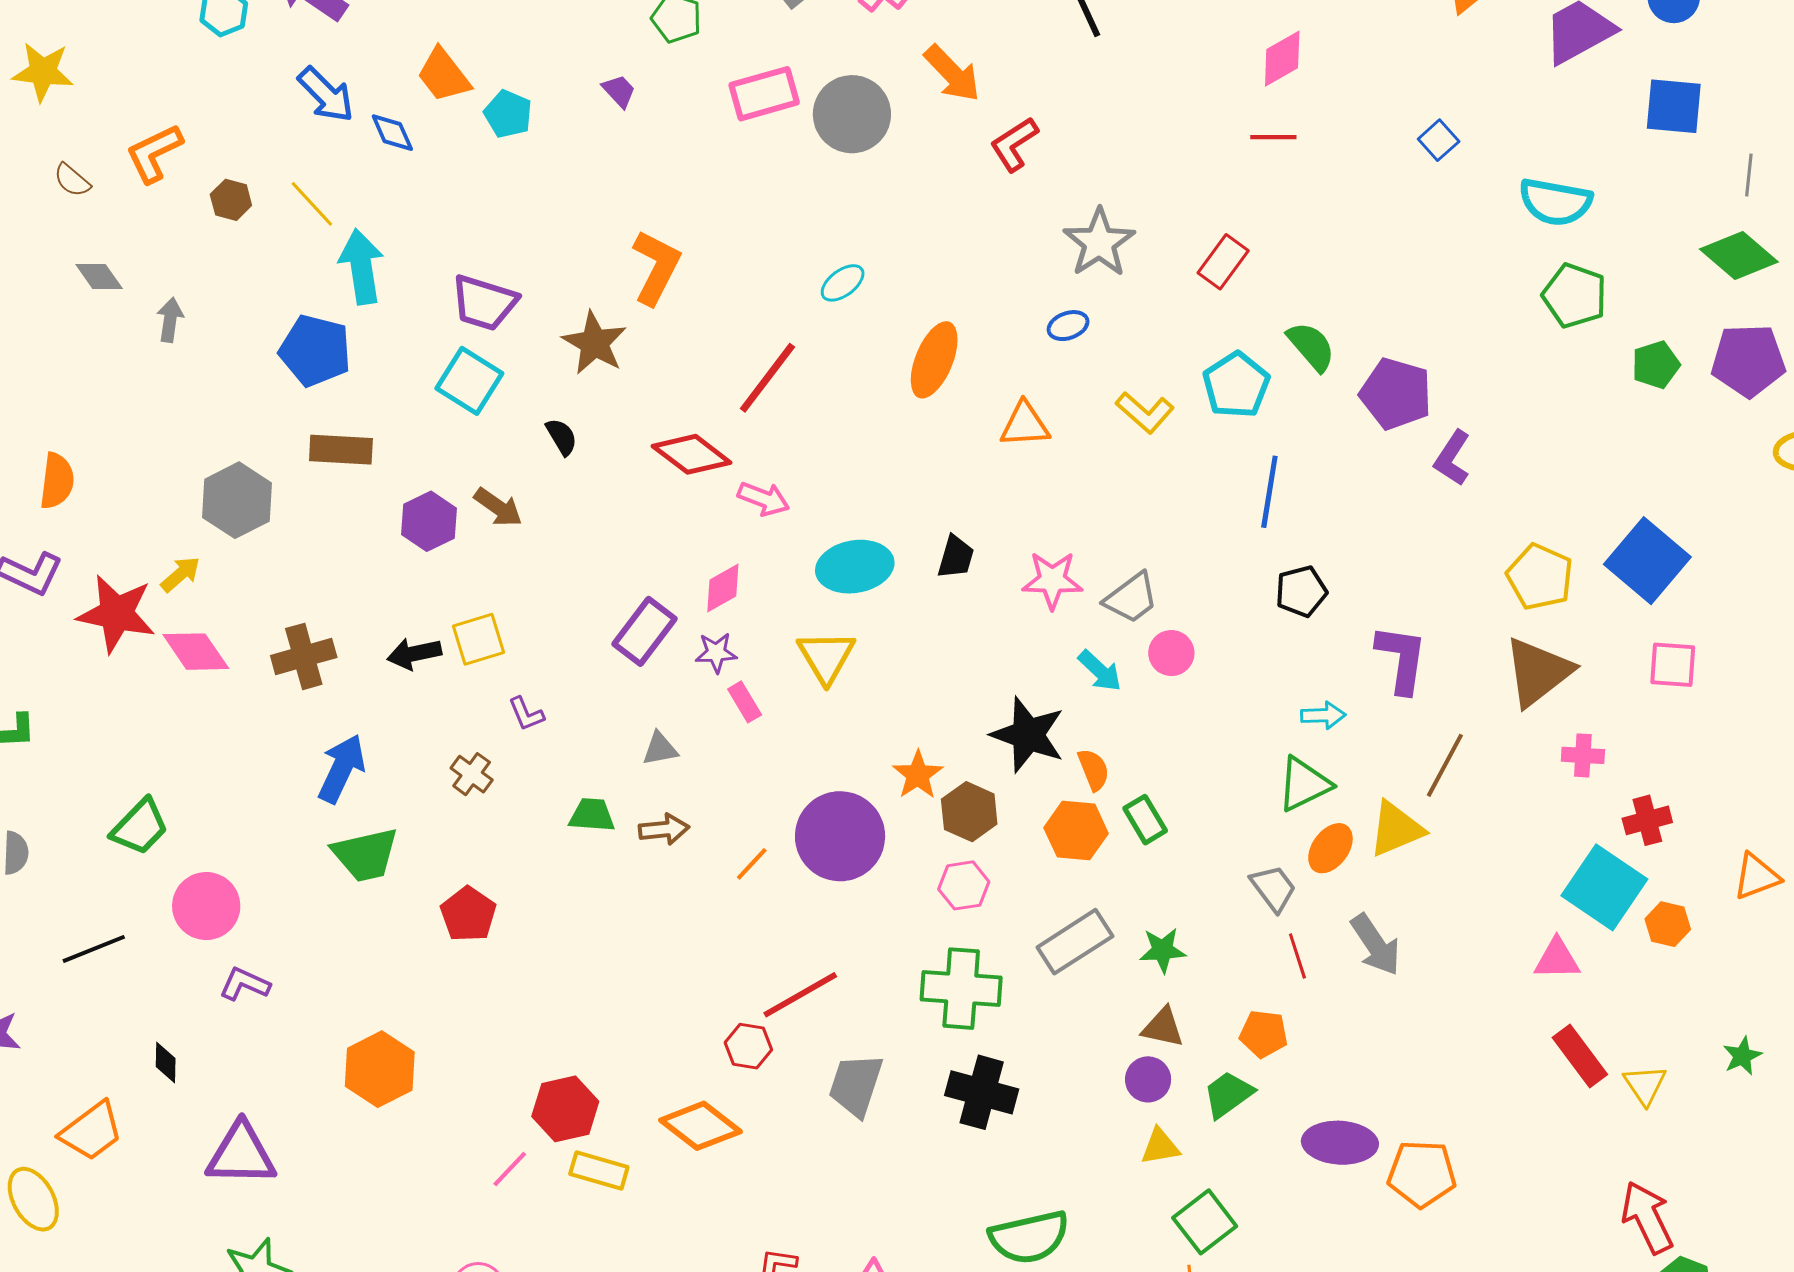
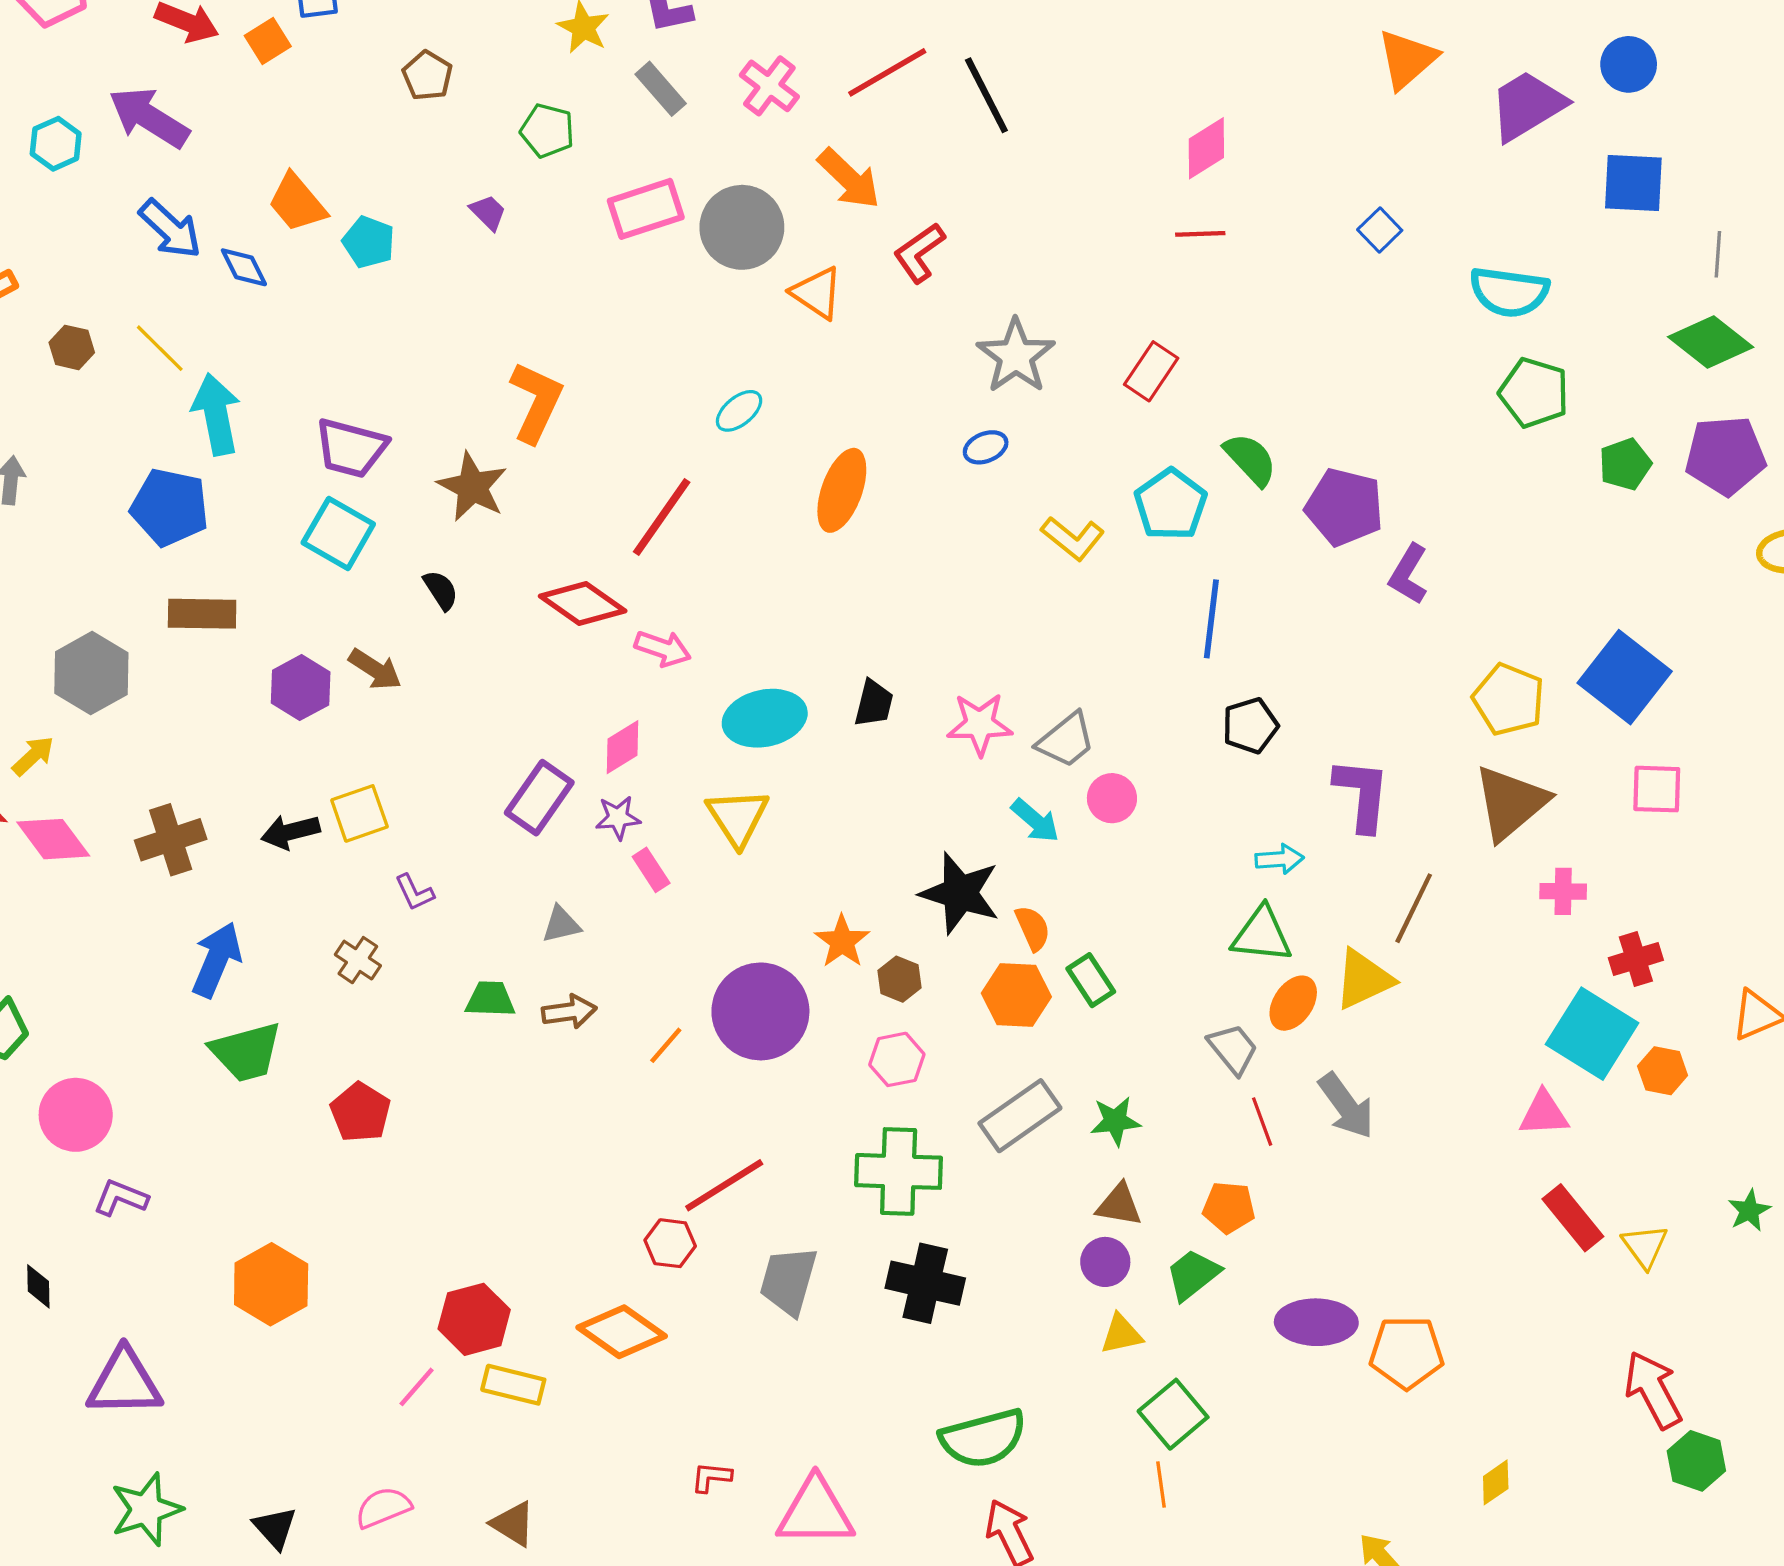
orange triangle: (1025, 425) -> (817, 293), moved, turned 40
green triangle: (1304, 784) -> (1262, 935), turned 34
brown hexagon: (969, 812) -> (900, 979), size x0.7

